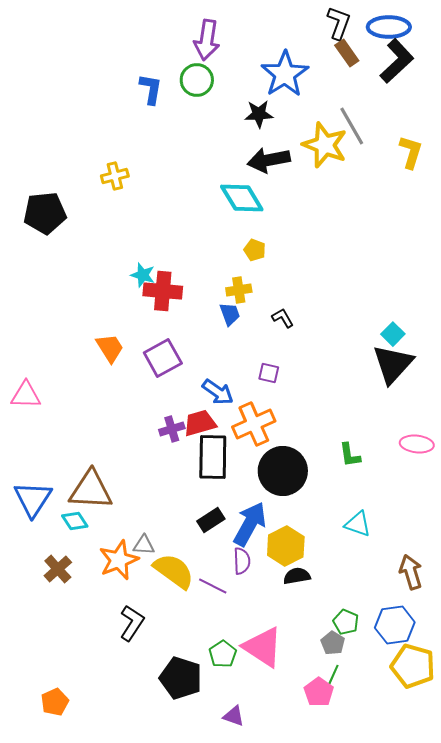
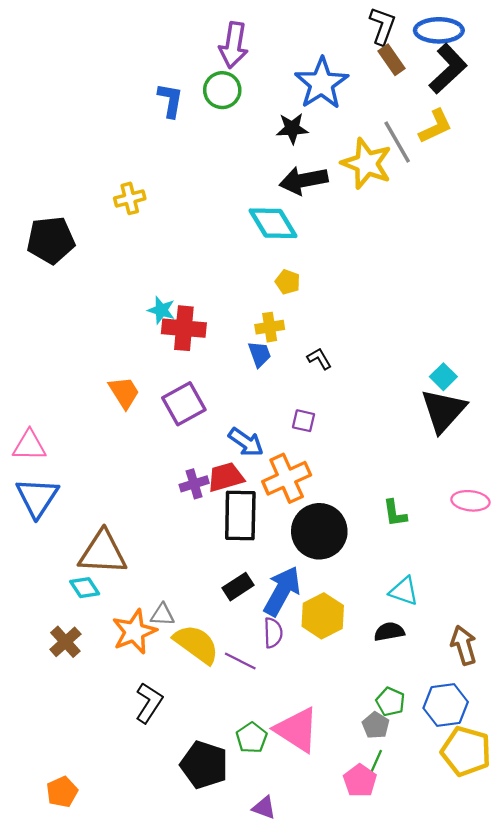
yellow L-shape: (411, 152) -> (435, 126), moved, turned 48
blue triangle: (33, 499) -> (37, 497), moved
black semicircle: (297, 576) -> (389, 632), moved

